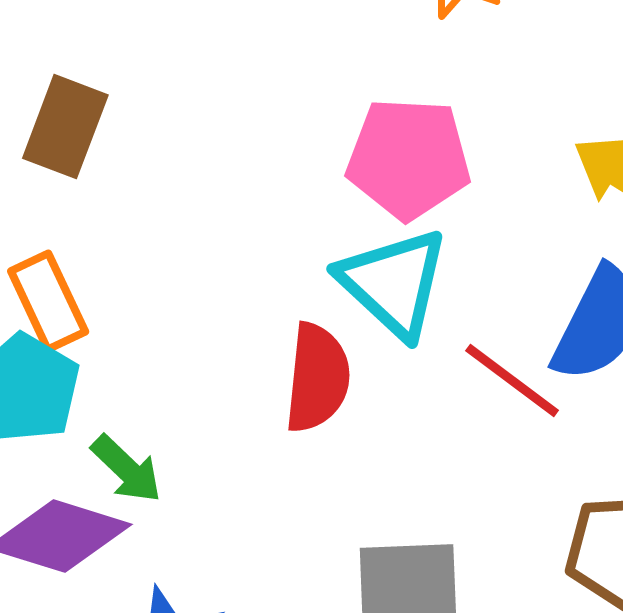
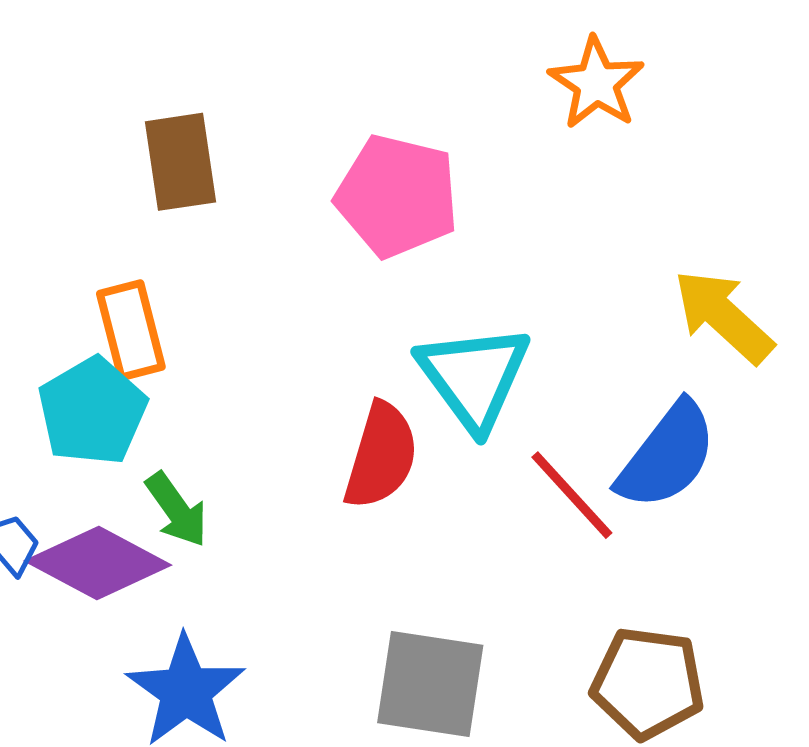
brown rectangle: (65, 127) -> (181, 162), turned -40
pink pentagon: (409, 158) -> (397, 196), moved

